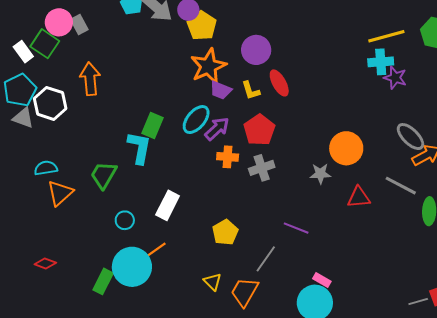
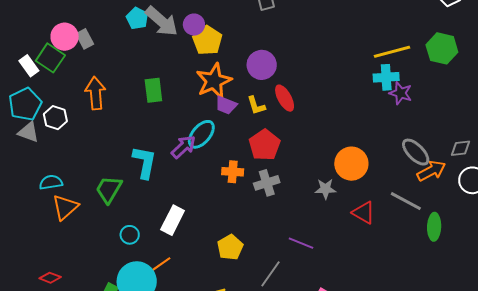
white hexagon: (50, 103) -> (55, 118), size x0.7
green rectangle: (152, 125) -> (153, 90), moved, turned -30
purple arrow: (217, 129) -> (183, 147), moved
red triangle: (359, 197) -> (364, 213), turned 35

